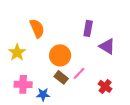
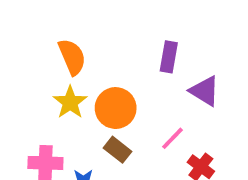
yellow star: (17, 52) -> (70, 102), moved
pink line: (79, 73) -> (172, 138), moved

